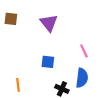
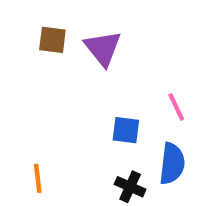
brown square: (11, 19) -> (52, 40), moved
blue square: (48, 62) -> (126, 130), moved

